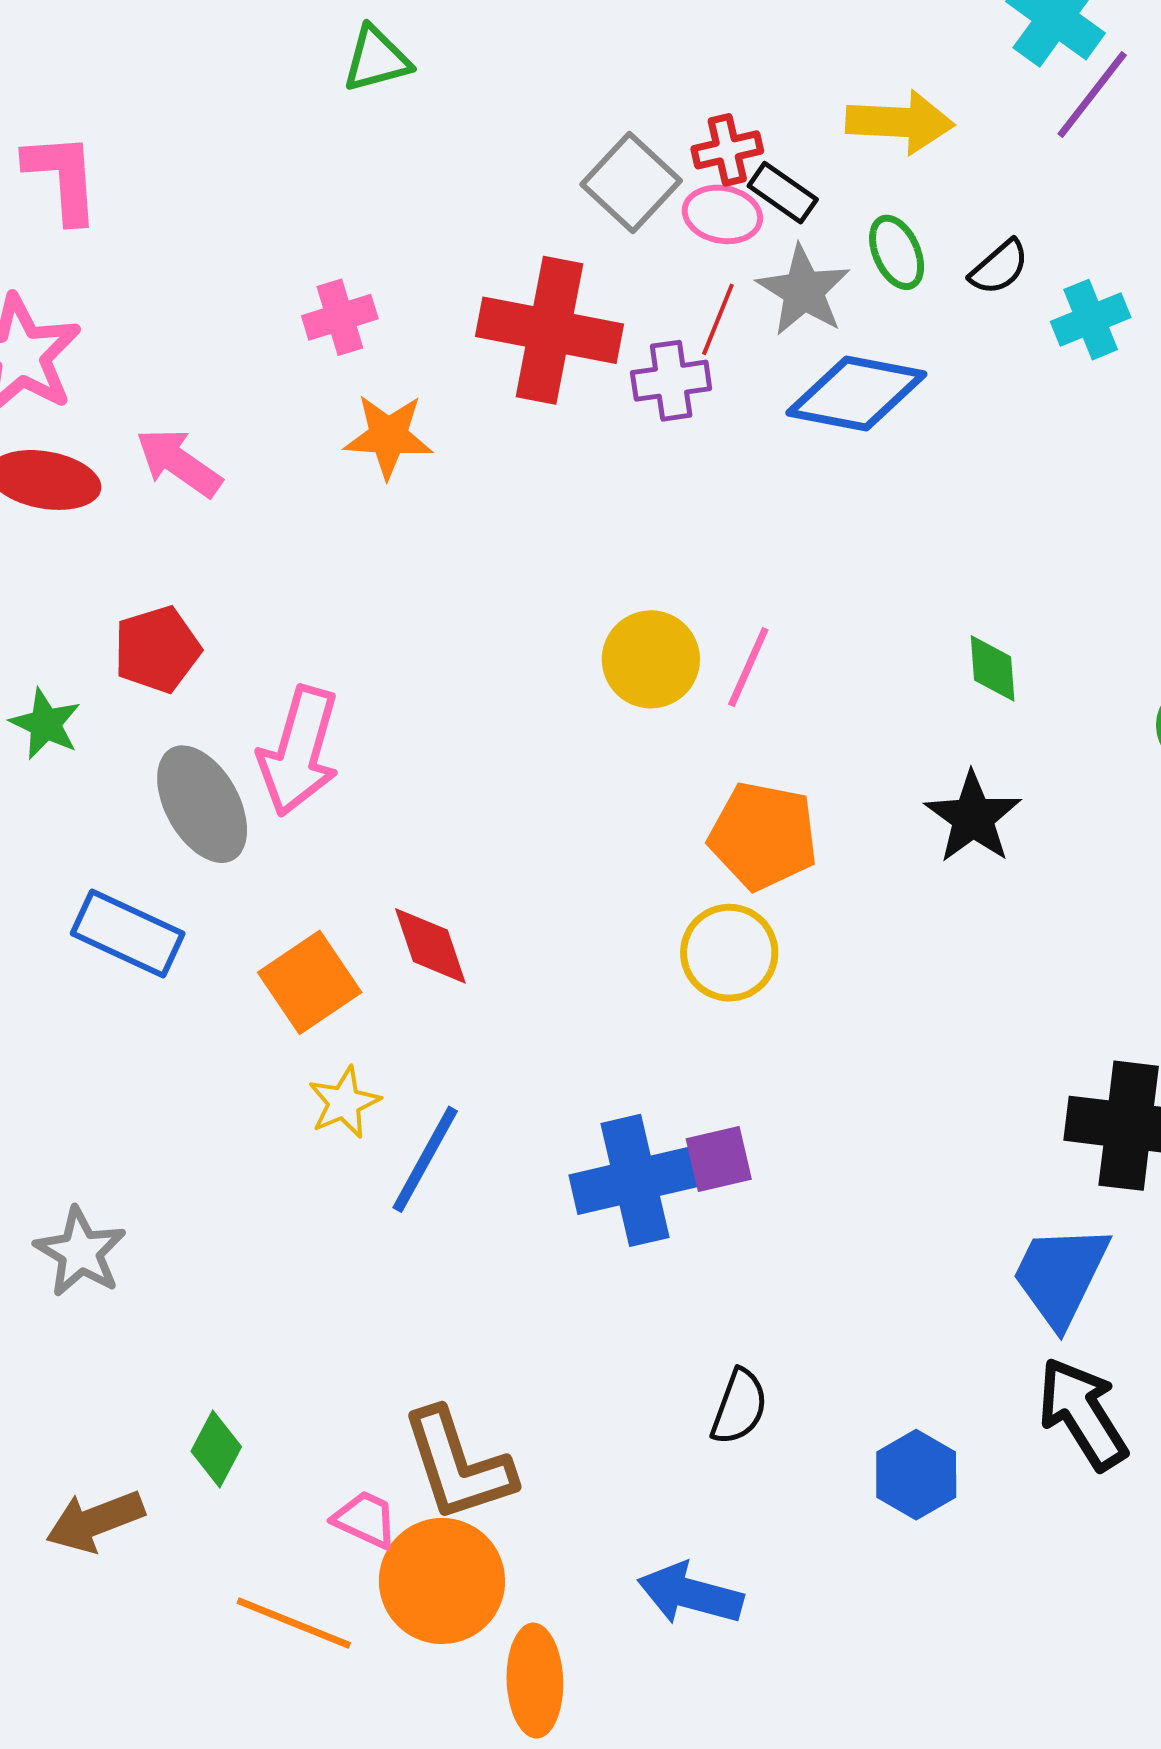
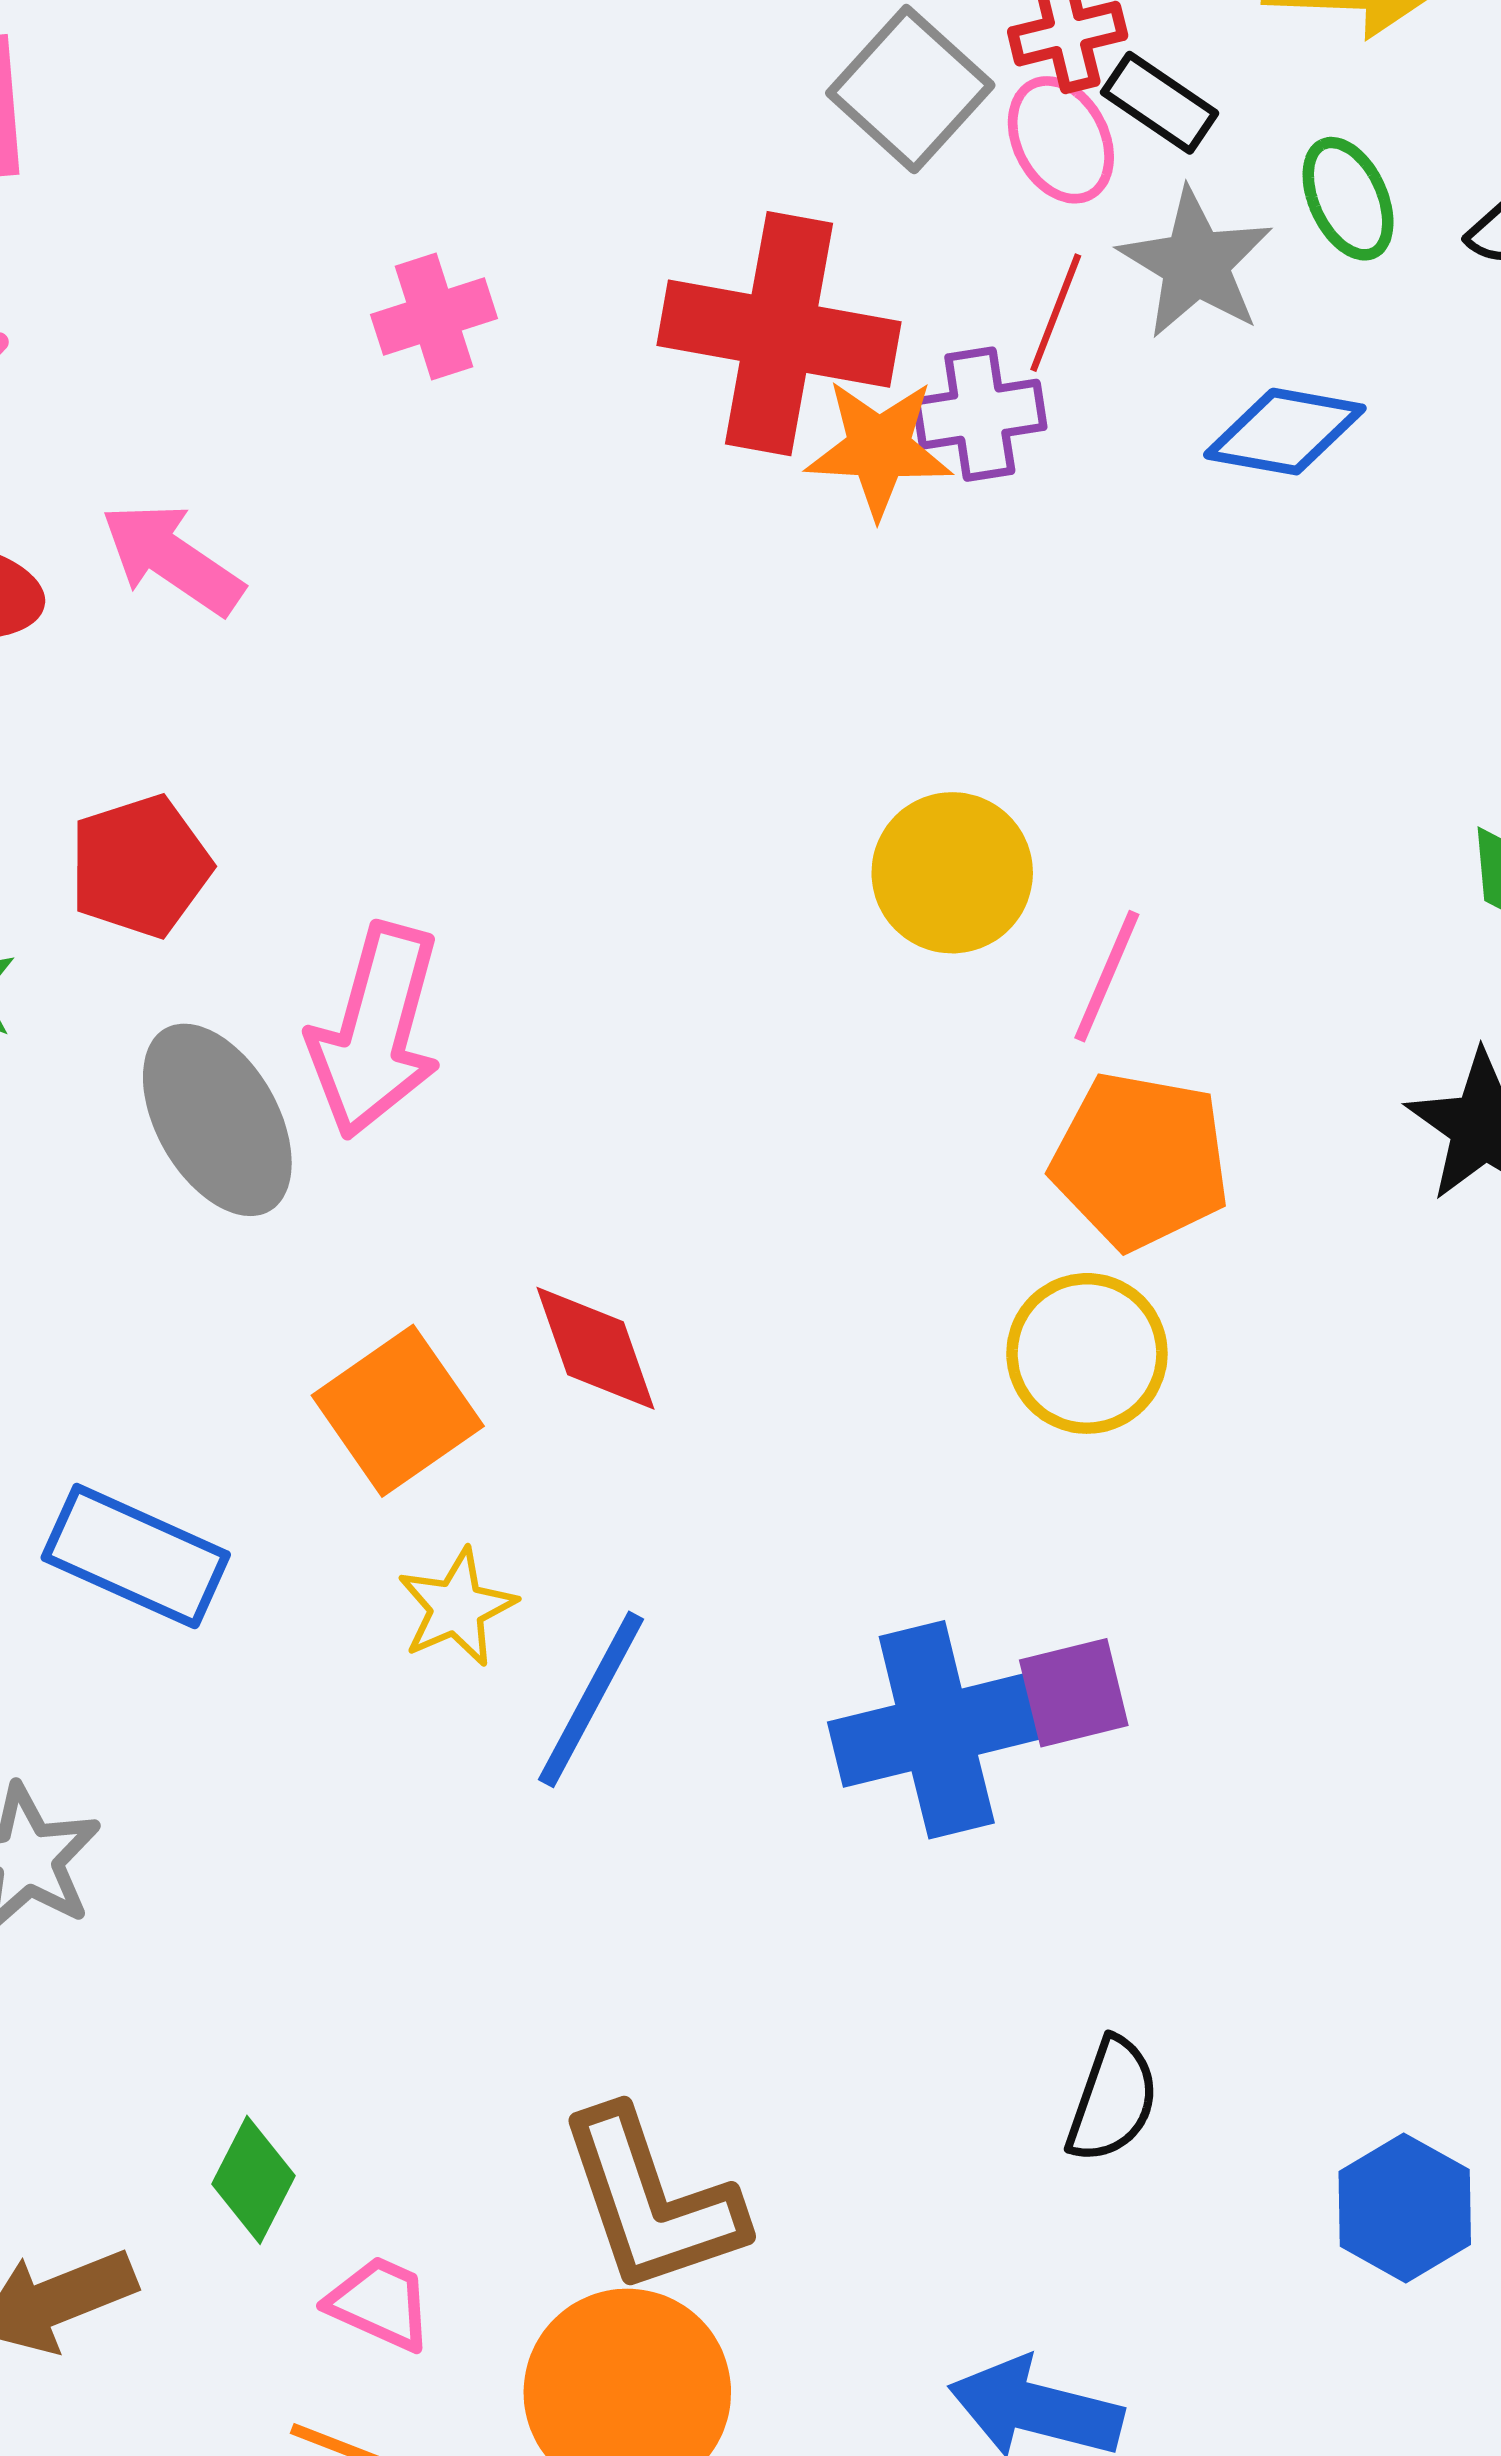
pink ellipse: (722, 214) -> (1061, 140), turned 52
blue diamond: (856, 394) -> (1285, 432), size x0.7
orange star: (388, 436) -> (879, 448), moved
pink line: (748, 667) -> (1107, 976), moved
blue rectangle: (128, 934) -> (136, 1556), moved
pink trapezoid: (365, 1519) -> (380, 2303), moved

